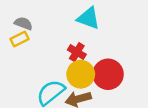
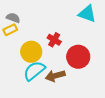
cyan triangle: (89, 18) -> (87, 14), moved
yellow circle: (81, 74) -> (31, 52), moved

